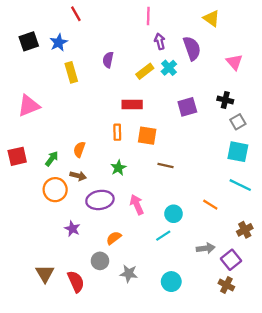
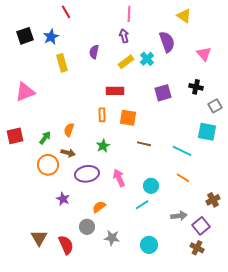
purple arrow: (160, 41) -> (124, 36), moved
gray square: (238, 122) -> (215, 106), moved
cyan line: (240, 185) -> (182, 151), moved

